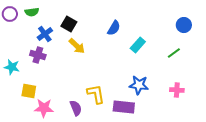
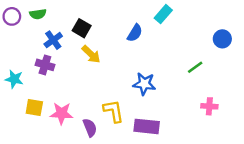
blue circle: (184, 25) -> (222, 39), moved
cyan rectangle: (138, 45) -> (163, 14), moved
green line: (174, 53) -> (195, 67), moved
blue star: (139, 85) -> (144, 84), moved
pink star: (44, 108) -> (61, 113), moved

